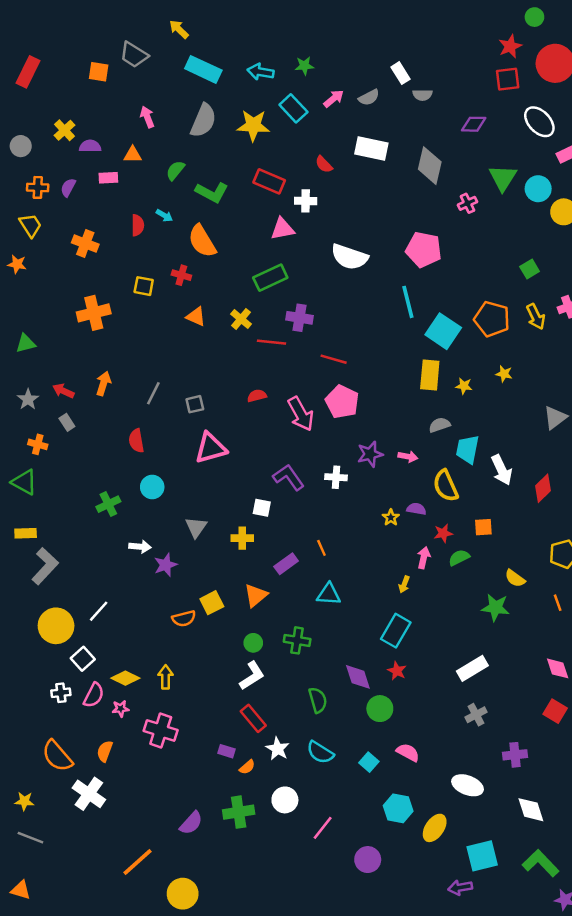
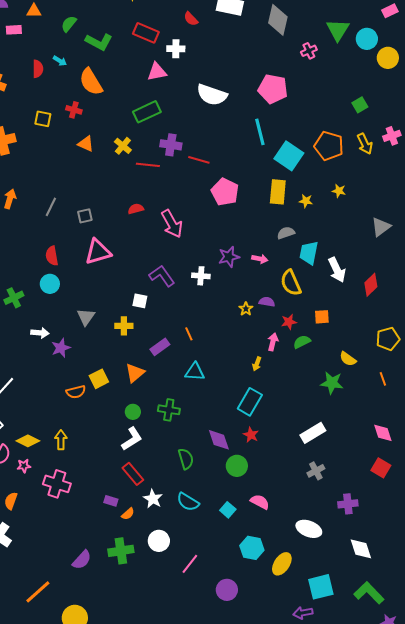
red line: (334, 359) -> (199, 160), moved
pink pentagon: (342, 402) -> (225, 192), moved
red semicircle: (136, 441) -> (52, 256), moved

